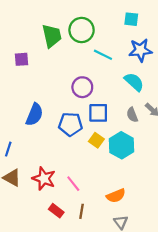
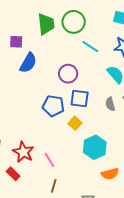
blue semicircle: (34, 115) -> (28, 63), moved
cyan hexagon: (122, 145) -> (95, 147), moved
orange semicircle: (116, 196) -> (110, 174), moved
red rectangle: (56, 211) -> (13, 174), moved

